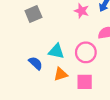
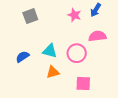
blue semicircle: (36, 63) -> (22, 57), moved, turned -80
pink square: (85, 82) -> (83, 84), moved

